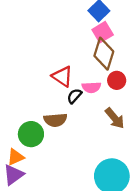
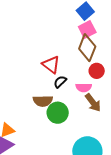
pink semicircle: (91, 87) -> (84, 87), moved
green circle: (31, 134) -> (58, 113), moved

